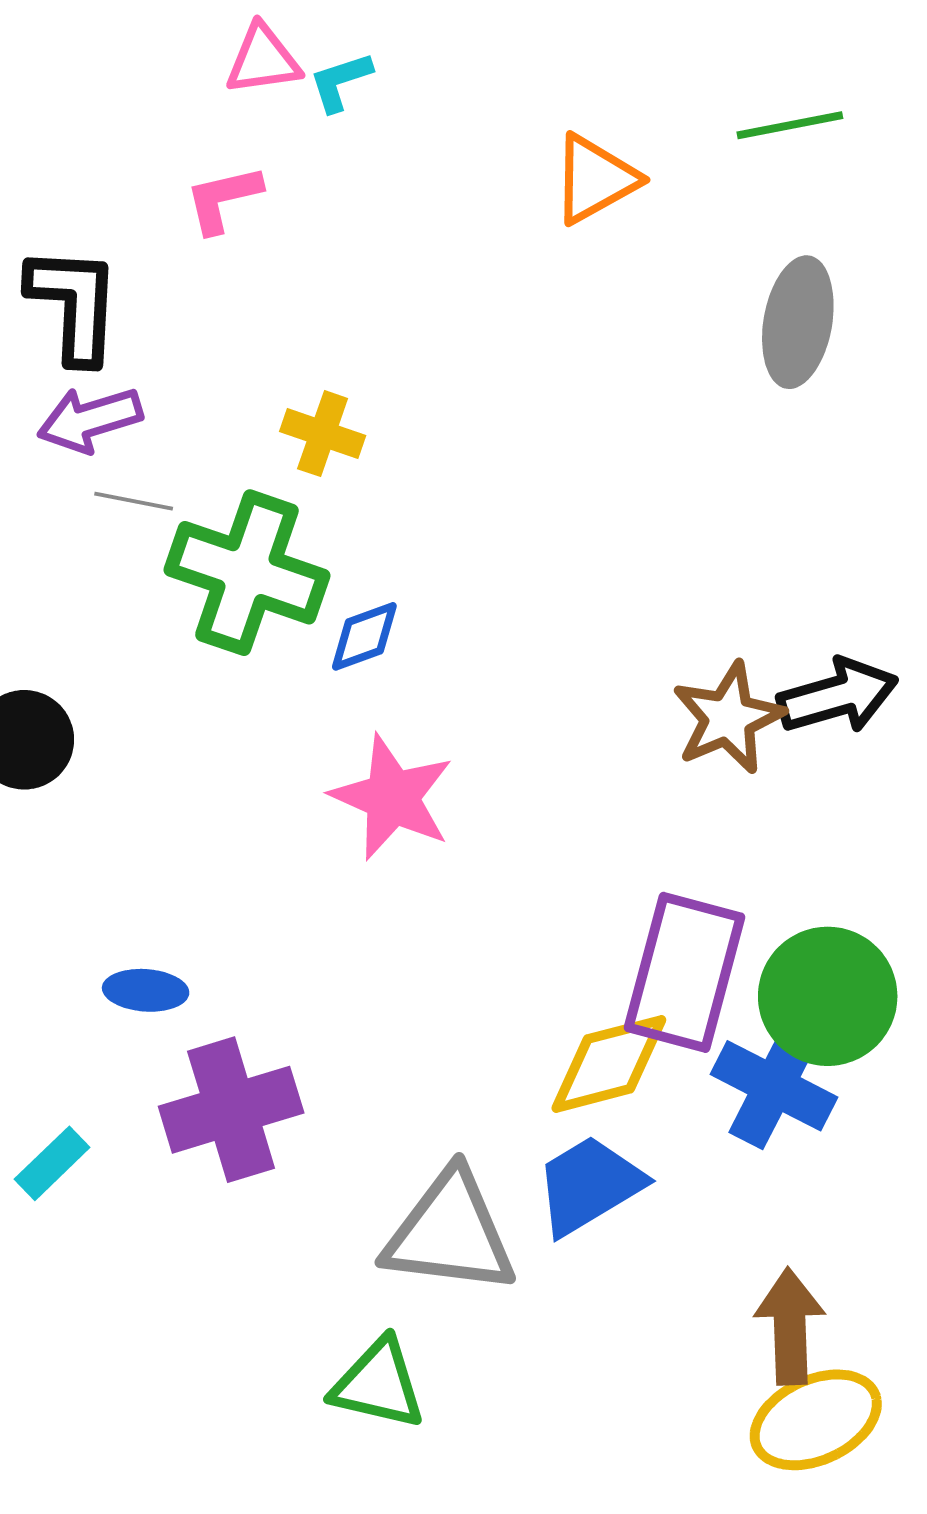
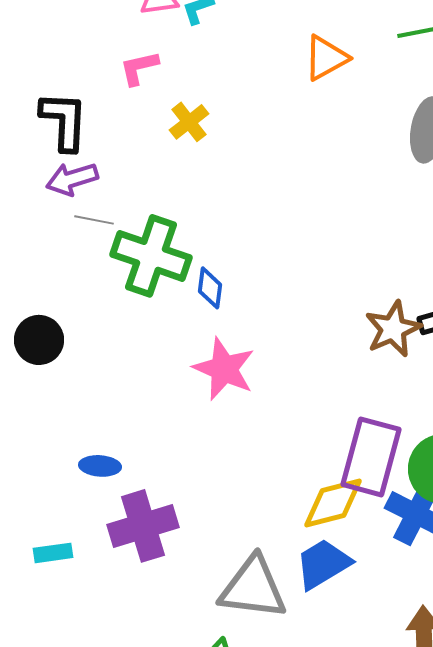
yellow cross: (323, 434) -> (189, 122), moved, turned 33
blue diamond: (364, 636) -> (210, 288), turned -63
cyan rectangle: (52, 1163) -> (53, 553), turned 36

